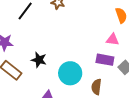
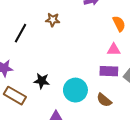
brown semicircle: (96, 87) -> (104, 100), turned -49

